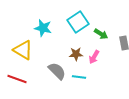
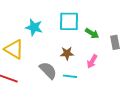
cyan square: (78, 22) -> (69, 21), turned 35
pink arrow: (94, 57) -> (92, 61), moved

